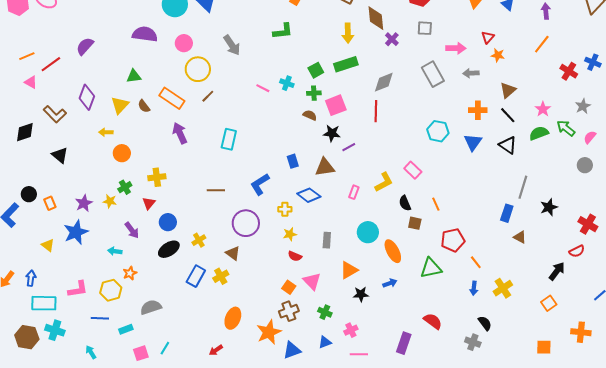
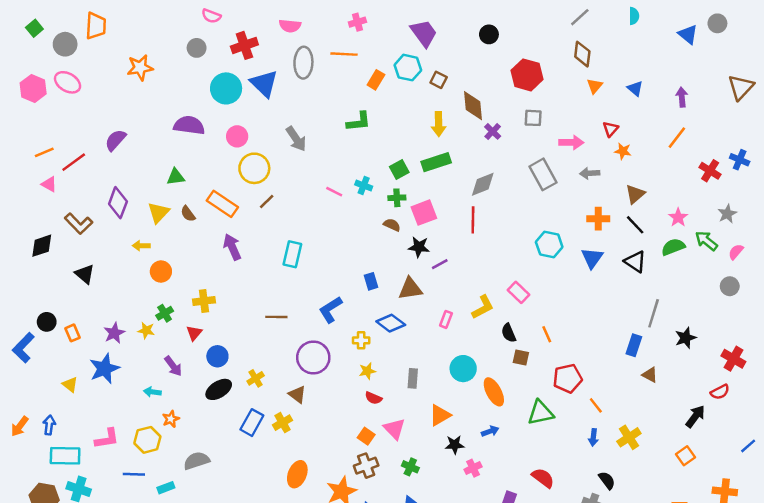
pink cross: (351, 330) -> (473, 468), moved

